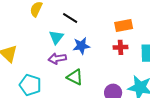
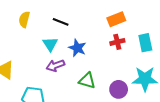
blue star: (81, 46) -> (77, 48), turned -30
green triangle: (75, 77) -> (87, 81), moved

